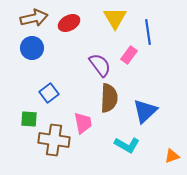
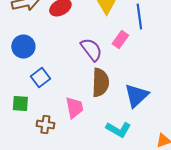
blue circle: (32, 48) -> (23, 47), moved
brown cross: (54, 140) -> (45, 125), size x0.6

